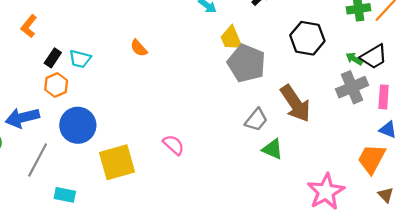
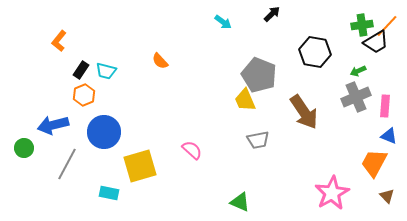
yellow trapezoid: (231, 38) -> (245, 100), moved
black trapezoid: (374, 57) -> (376, 42), moved
green arrow: (354, 59) -> (358, 71), turned -56
gray trapezoid: (256, 120) -> (258, 140), moved, turned 40
green triangle: (273, 149) -> (240, 202), moved
cyan rectangle: (65, 195) -> (109, 193), moved

